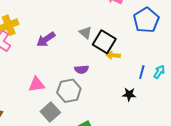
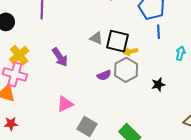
purple arrow: (46, 39) -> (60, 57), turned -72
blue line: (142, 72) -> (159, 32), moved
gray hexagon: (69, 91) -> (126, 70), moved

